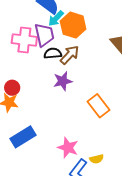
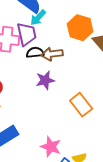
orange hexagon: (73, 25) -> (80, 28), moved
brown arrow: (70, 55) -> (52, 54), turned -140

